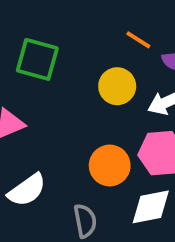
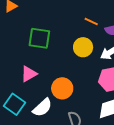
orange circle: (110, 166) -> (62, 88), moved

